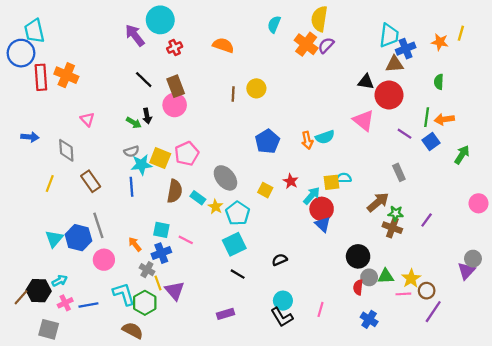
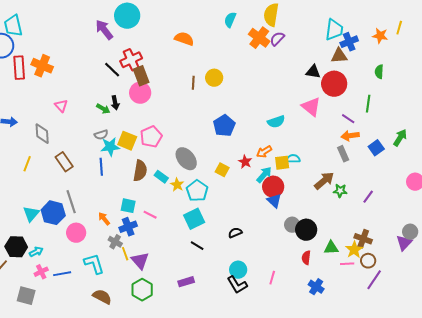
red cross: (175, 48) -> (131, 60), moved, size x1.5
orange arrow: (444, 119) -> (350, 136), moved
orange arrow: (307, 140) -> (264, 152), moved, turned 70
blue square: (431, 141) -> (376, 148), moved
brown cross: (392, 228) -> (363, 239), moved
gray circle: (369, 277) -> (292, 225), moved
black hexagon: (39, 291) -> (16, 247), moved
green hexagon: (145, 303) -> (142, 290), moved

